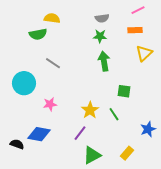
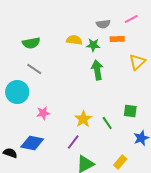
yellow semicircle: (52, 18) -> (74, 40), moved
gray semicircle: (102, 18) -> (103, 24), moved
orange rectangle: (135, 30) -> (117, 39), moved
gray line: (53, 63) -> (34, 69), moved
green square: (124, 91) -> (130, 111), moved

